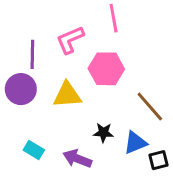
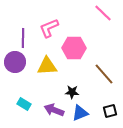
pink line: (114, 18) -> (103, 13), moved, turned -36
blue triangle: (135, 143) -> (80, 113), moved

